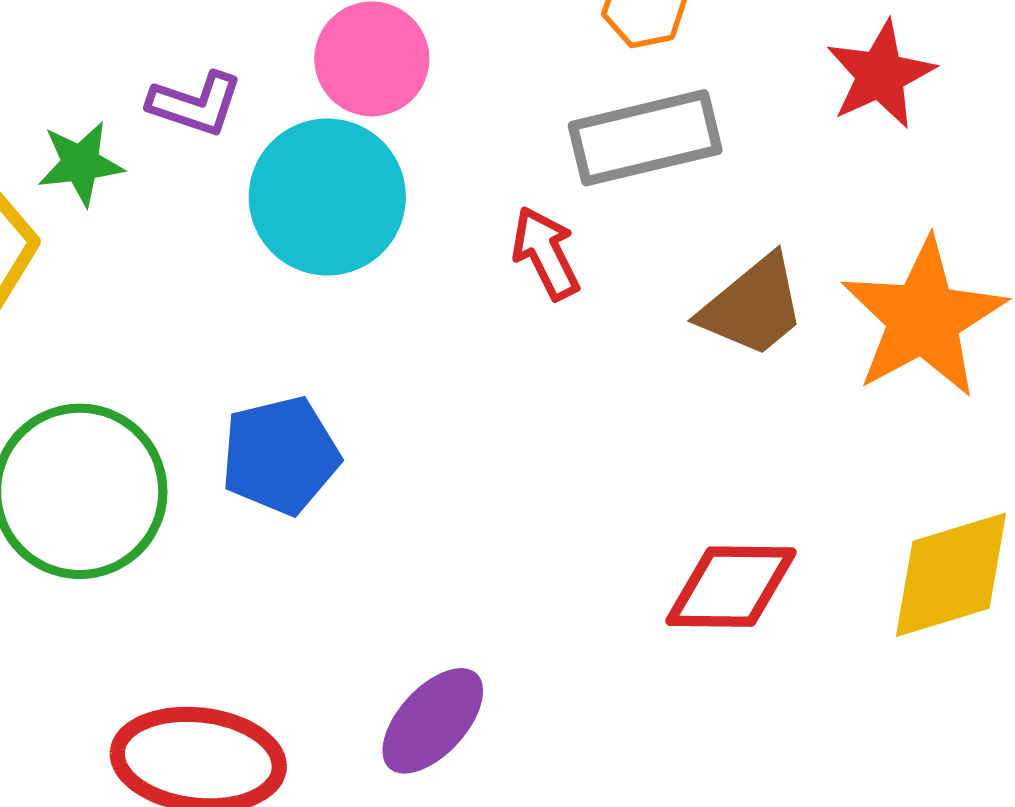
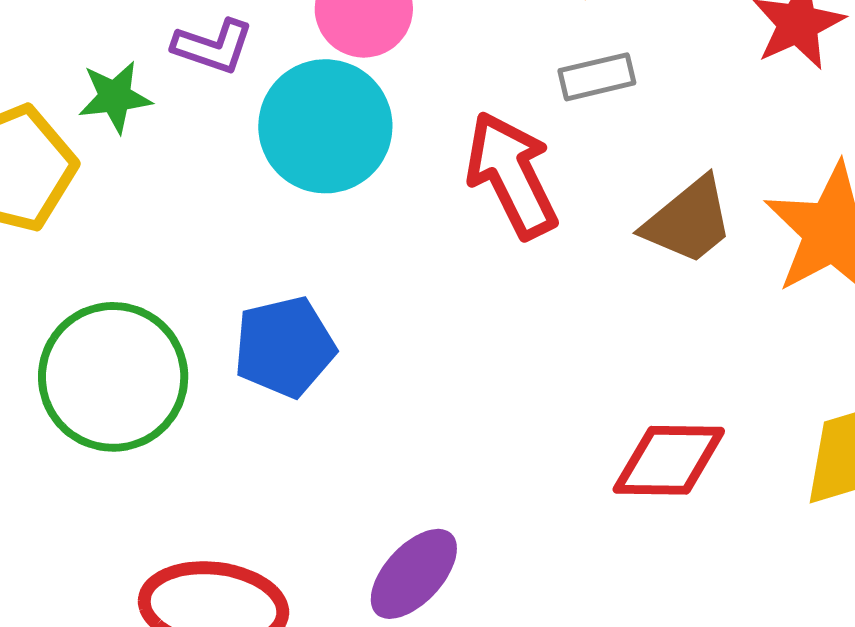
gray rectangle: (645, 138) -> (597, 77), size x0.6
red arrow: (546, 253) -> (512, 175), size x1.6

